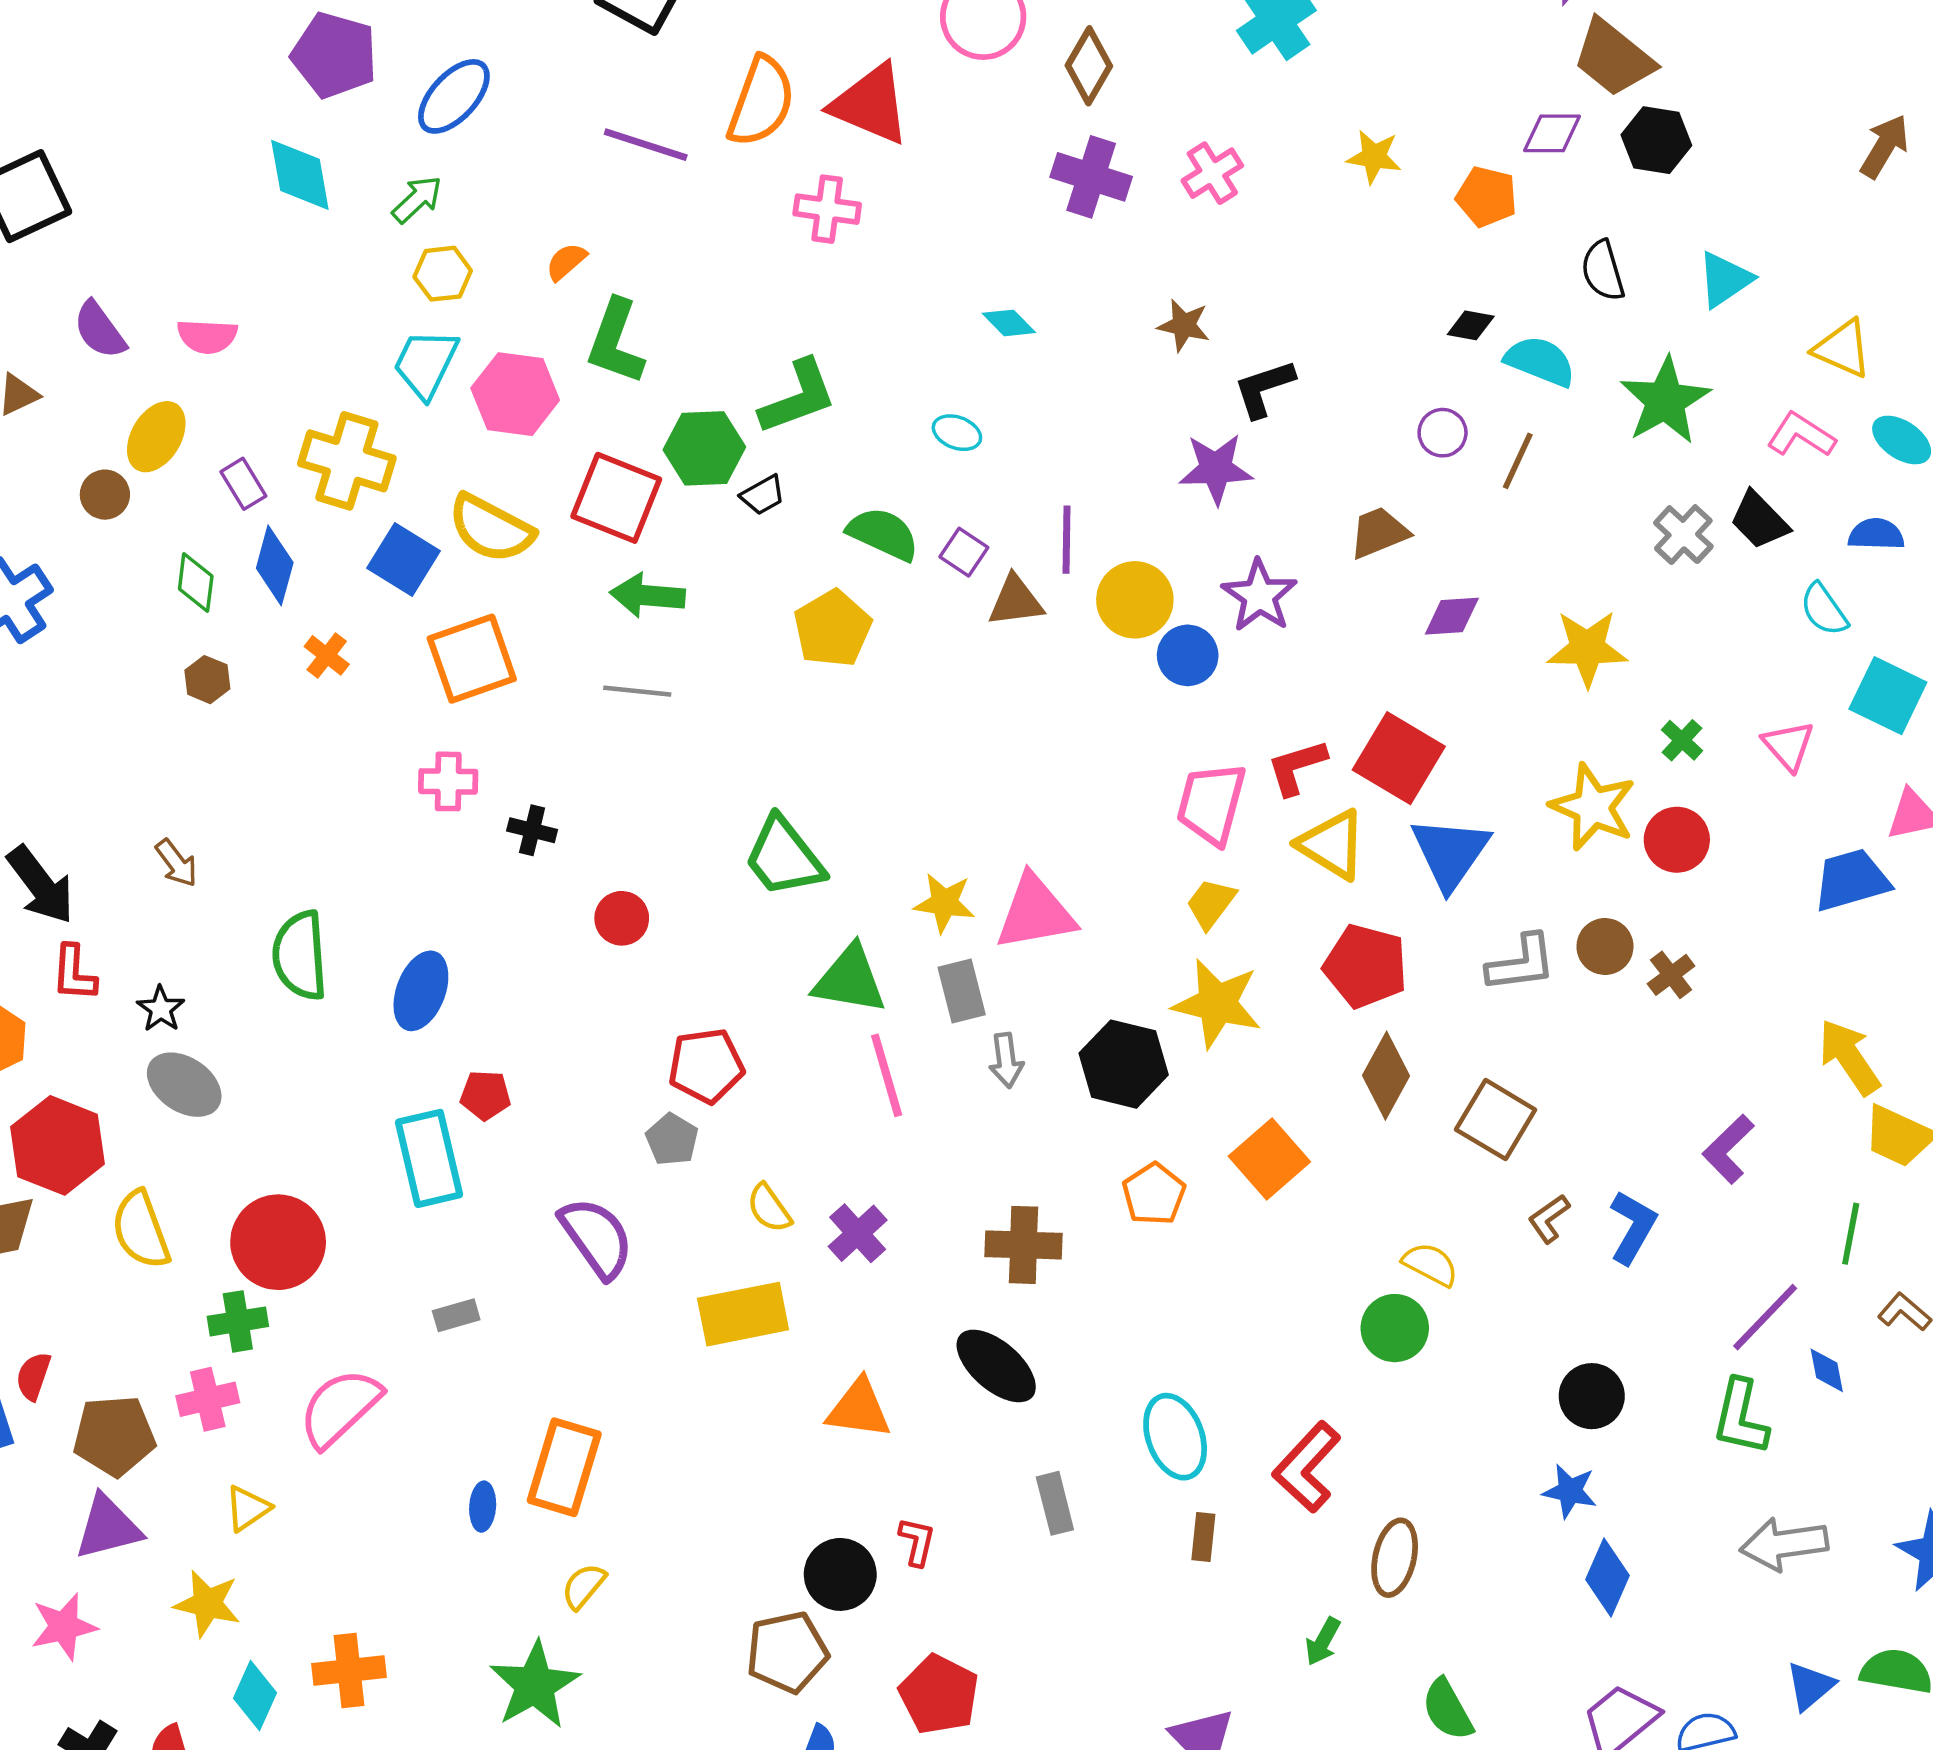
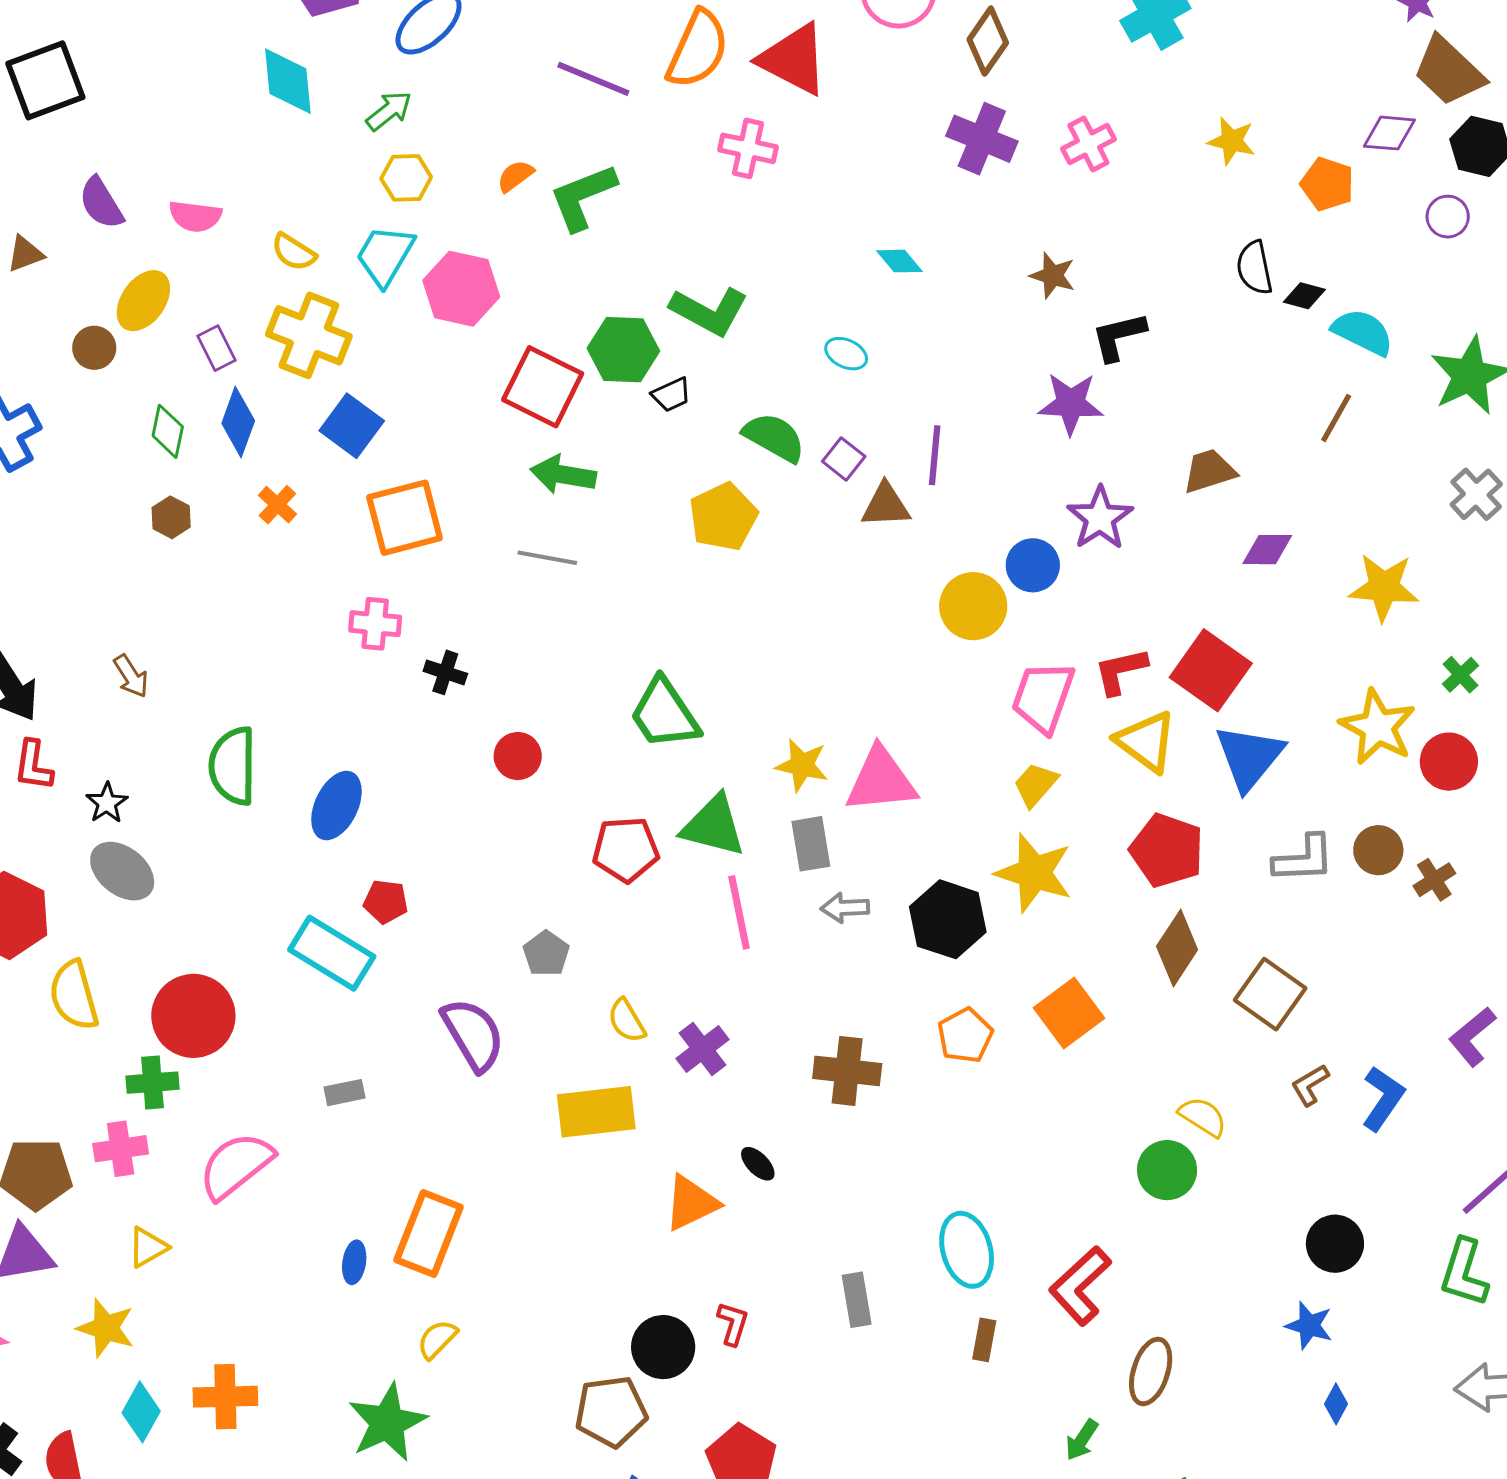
black semicircle: (1603, 271) -> (1255, 268), moved
green L-shape: (616, 342) -> (583, 197), moved, turned 44
green L-shape: (798, 397) -> (709, 311), turned 44
purple circle: (1443, 433) -> (1448, 217), moved
yellow semicircle: (491, 528) -> (294, 252), moved, size x0.6
yellow circle: (1135, 600) -> (973, 606), moved
gray arrow: (1006, 1060) -> (845, 908), turned 90
red pentagon: (706, 1066) -> (626, 849), moved
cyan rectangle: (429, 1158) -> (332, 953), turned -50
black ellipse: (996, 1366) -> (758, 1164), moved, size x0.5
orange triangle: (859, 1409) -> (691, 1203), turned -38
blue diamond: (1608, 1578) -> (1336, 1404), size x0.6

